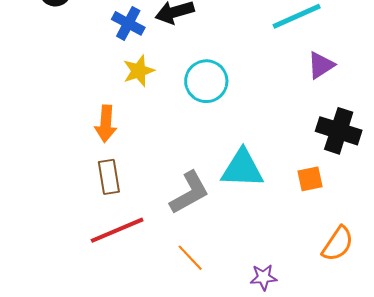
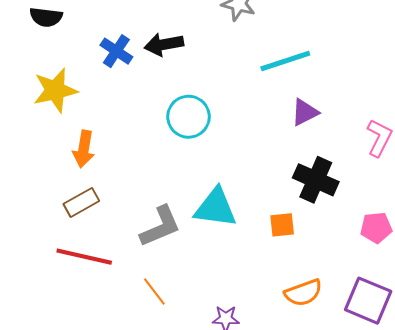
yellow star: (139, 71) -> (55, 90), moved, size x1.4
brown rectangle: (109, 177) -> (81, 202), turned 64
red line: (117, 230) -> (84, 257), turned 30
orange semicircle: (338, 244) -> (303, 293), turned 30

